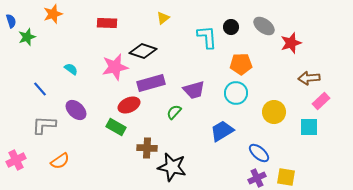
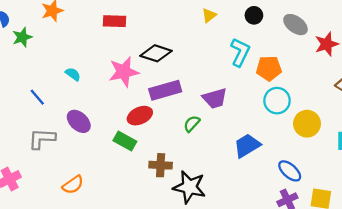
yellow triangle: (163, 18) -> (209, 15), moved
black circle: (231, 27) -> (254, 15), moved
cyan L-shape: (207, 37) -> (240, 52), moved, turned 30
cyan circle: (236, 93) -> (277, 101), moved
orange semicircle: (60, 161) -> (73, 185), moved

